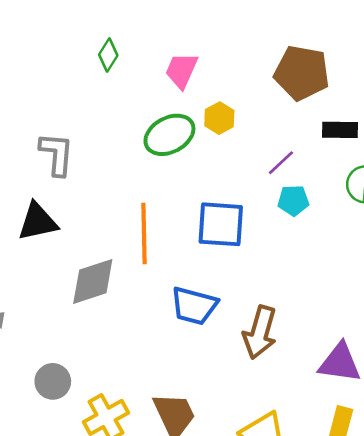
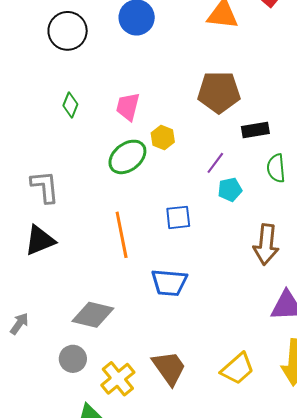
blue square: (221, 224) -> (178, 217), size x0.7
gray diamond: (93, 281) -> (93, 315), moved, turned 42
brown arrow: (260, 332) -> (266, 244), moved

